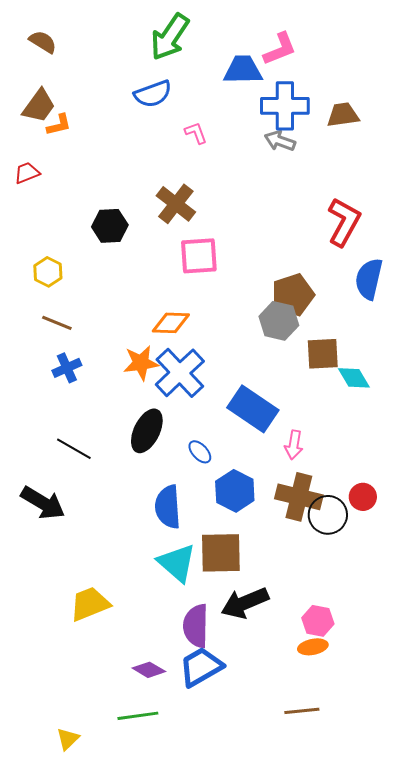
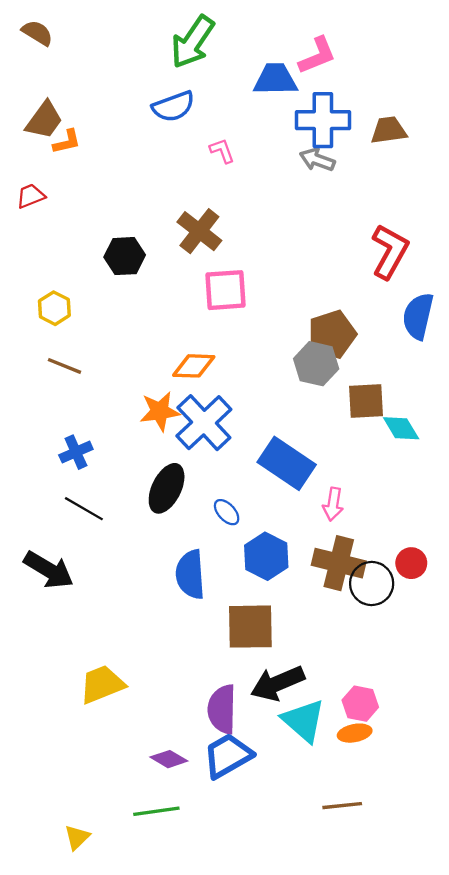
brown semicircle: (43, 42) -> (37, 33), moved
blue cross: (67, 368) -> (76, 452), moved
cyan triangle: (177, 563) -> (304, 721), moved

